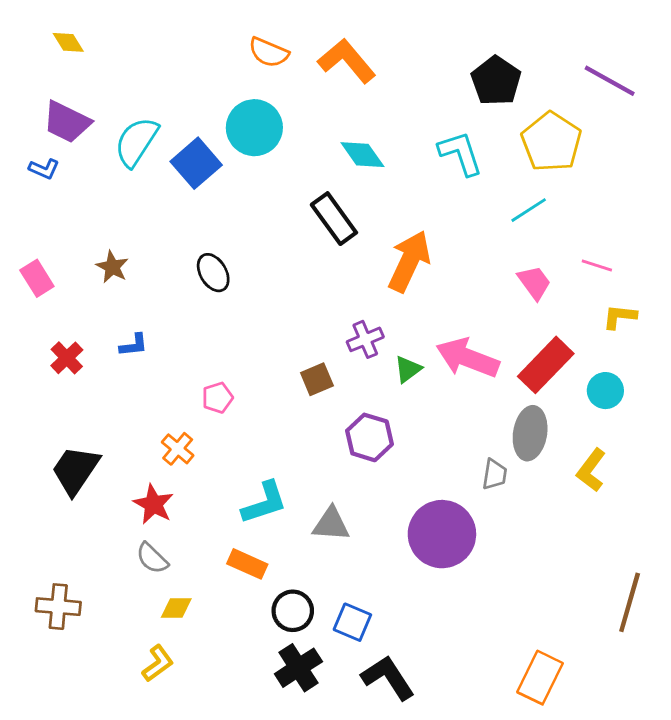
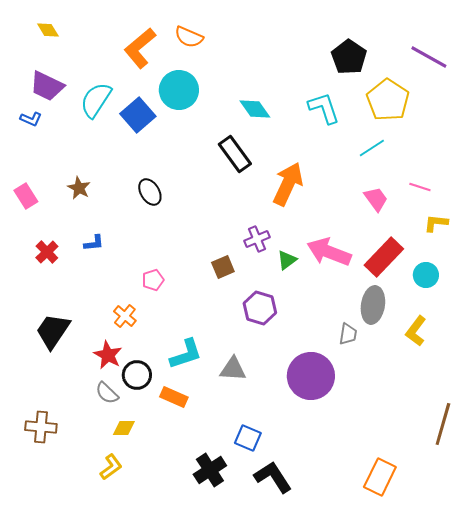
orange L-shape: (347, 61) -> (140, 48), moved, turned -90
black circle: (293, 611) -> (137, 375), moved

